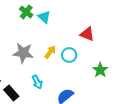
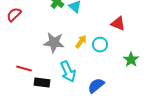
cyan arrow: (37, 82) -> (68, 72), size x1.5
black rectangle: (11, 93) -> (42, 83), turned -42

